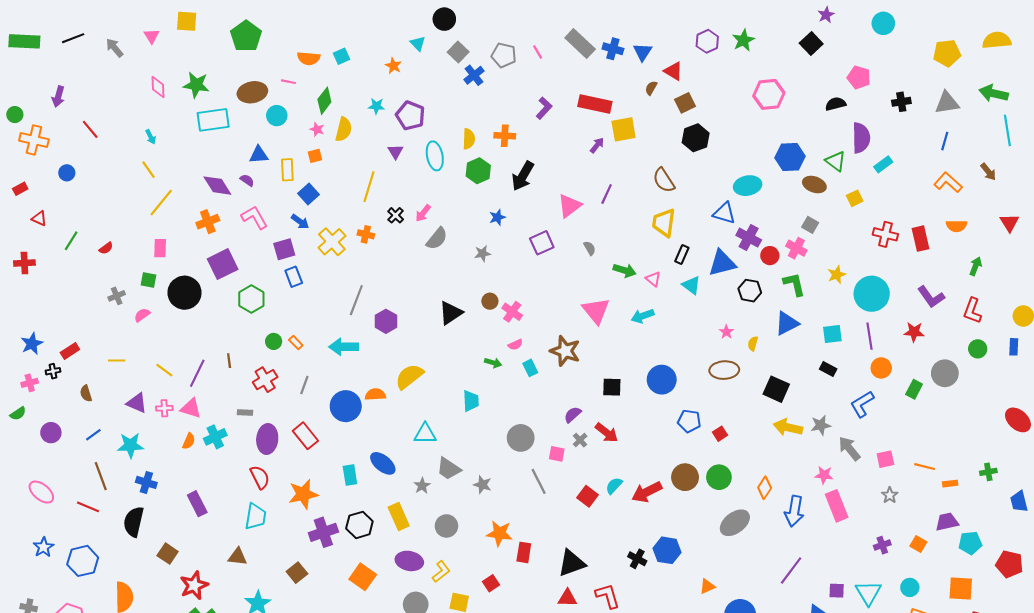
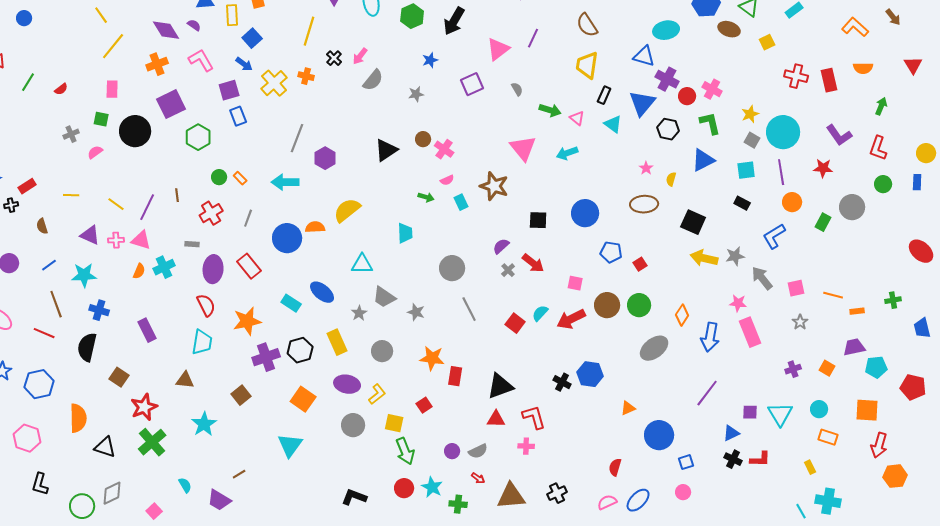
gray square: (810, 225) -> (752, 140), moved
blue triangle: (722, 263) -> (642, 103), turned -36
pink square: (557, 454) -> (575, 283), moved
cyan rectangle: (350, 475) -> (291, 303), turned -48

